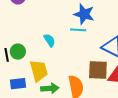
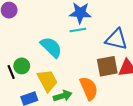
cyan semicircle: (50, 40) -> (51, 47), size x1.6

